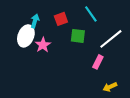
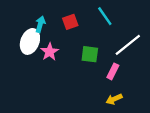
green square: (78, 36) -> (90, 54), moved
yellow arrow: (110, 87) -> (114, 99), moved

